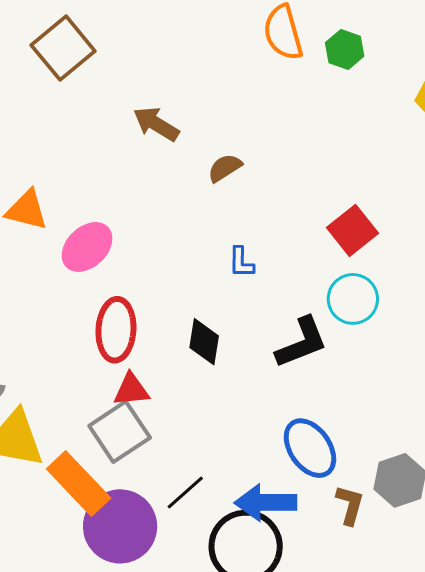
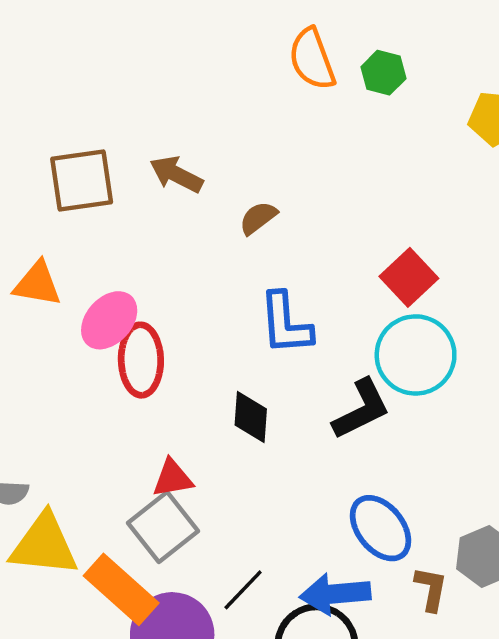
brown square: (63, 48) -> (82, 180), moved, turned 36
blue L-shape: (241, 262) -> (286, 324), size x1.8
cyan circle: (353, 299) -> (416, 355), size x1.4
red ellipse: (116, 330) -> (141, 360), moved

